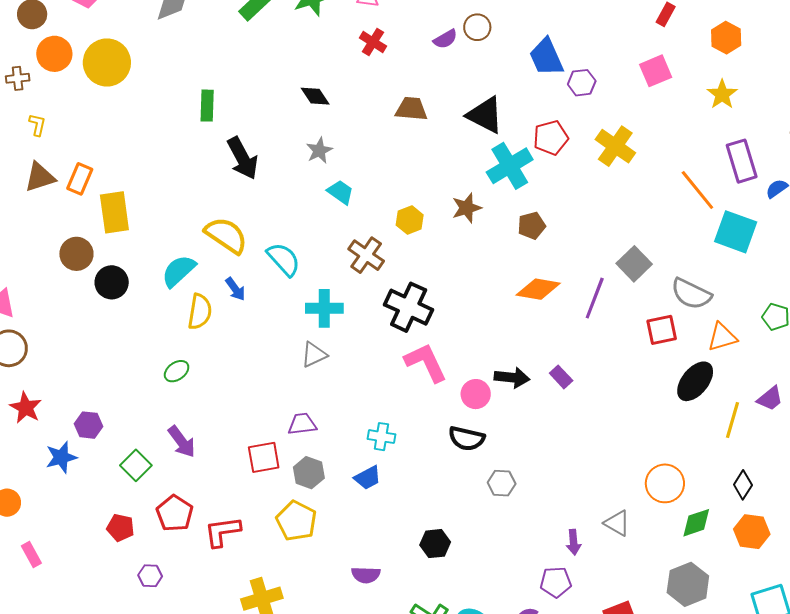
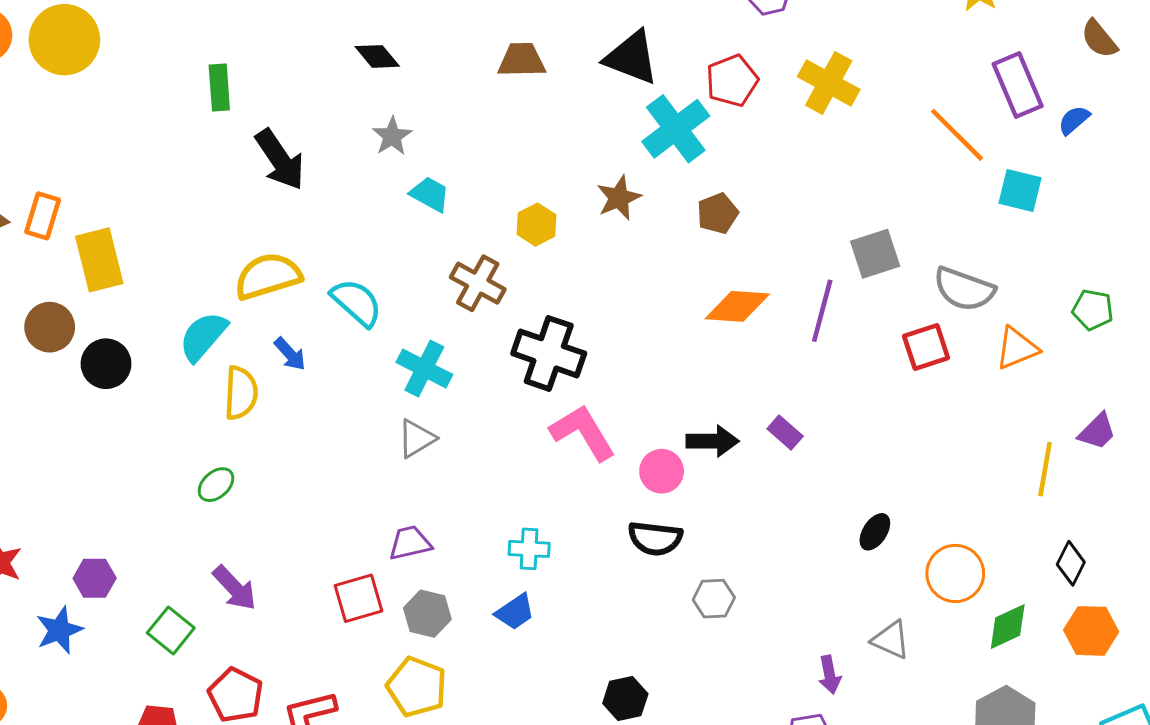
cyan square: (736, 232) -> (1020, 190), size x0.7
yellow semicircle: (226, 235) -> (268, 276), turned -45
gray square: (634, 264) -> (875, 254), turned 32
cyan cross: (324, 308) -> (424, 368), turned 33
black ellipse: (695, 381) -> (875, 532), moved, size x0.6

